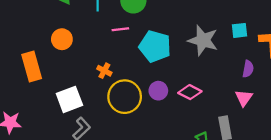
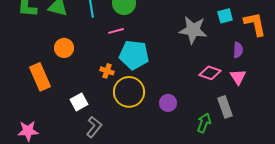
cyan pentagon: (155, 46) -> (134, 55), moved
purple circle: (158, 91) -> (168, 103), moved
pink diamond: (190, 92) -> (210, 73), moved
white square: (69, 99) -> (79, 102), size x0.7

